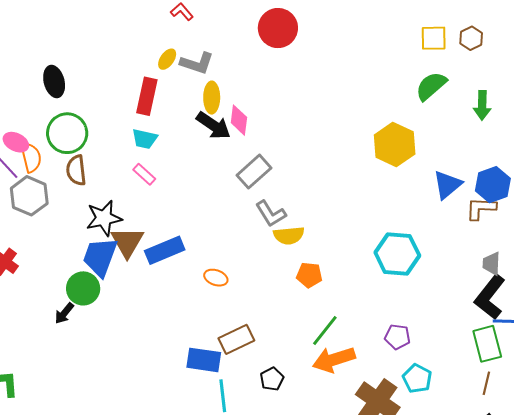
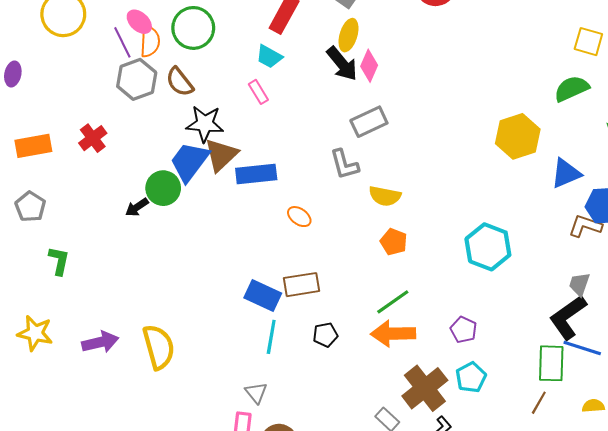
brown semicircle: (76, 170) -> (180, 82), moved, turned -48
blue triangle: (447, 185) -> (566, 173), moved
gray L-shape: (271, 214) -> (344, 164), moved

